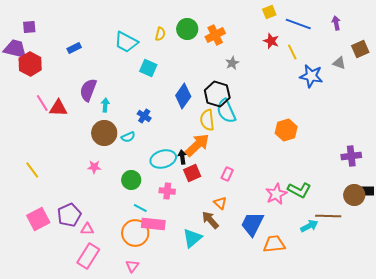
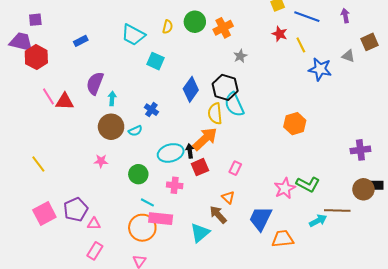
pink rectangle: (88, 256) -> (95, 251), size x0.7

